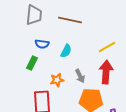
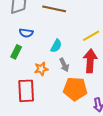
cyan semicircle: (66, 51) -> (56, 46), moved

